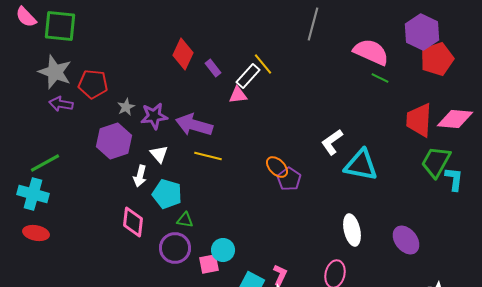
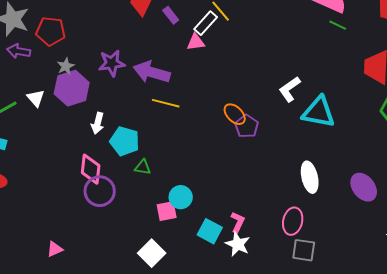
gray star: (126, 107) -> (66, 66), moved
white triangle: (159, 154) -> (36, 98), moved
purple circle: (175, 248) -> (100, 191), moved

